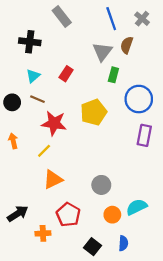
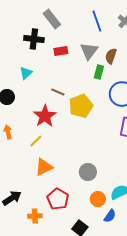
black cross: (30, 42) -> (34, 39), moved
brown semicircle: (127, 45) -> (111, 56), moved
red rectangle: (66, 74) -> (61, 51), moved, turned 48
brown line: (37, 99) -> (58, 92), moved
red star: (54, 123) -> (45, 116), turned 30
blue semicircle: (123, 243) -> (110, 216), moved, turned 32

